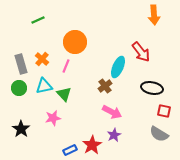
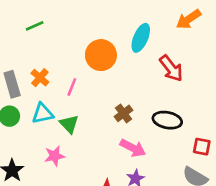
orange arrow: (154, 15) -> (188, 19), turned 60
orange circle: (75, 42) -> (101, 55), moved
cyan ellipse: (118, 67) -> (141, 38), moved
black ellipse: (152, 88) -> (167, 120), moved

